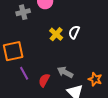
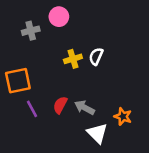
yellow cross: (56, 34) -> (73, 59), turned 32
red semicircle: (44, 80) -> (60, 105), moved

